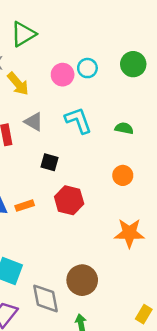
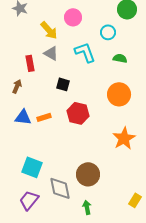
cyan circle: (87, 68) -> (108, 32), moved
yellow arrow: (18, 84) -> (49, 30), moved
orange circle: (123, 175) -> (119, 94), size x1.5
orange star: (129, 233) -> (124, 138), turned -30

